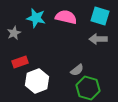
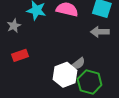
white hexagon: (37, 81) -> (65, 75), moved

